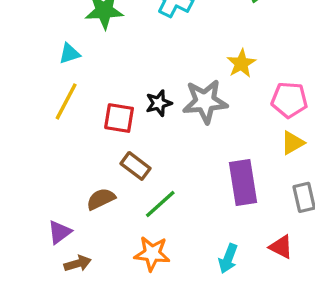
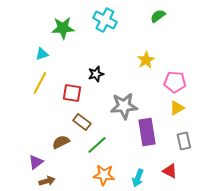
gray star: (205, 101) -> (124, 106), moved
black star: (159, 103) -> (96, 74), moved
orange star: (152, 254) -> (104, 175), moved

